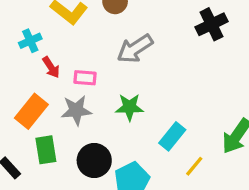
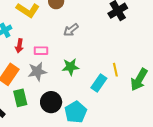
gray arrow: (135, 49) -> (71, 30), size x0.7
red arrow: (51, 67) -> (19, 46), turned 48
yellow line: (194, 166) -> (115, 70), moved, turned -48

